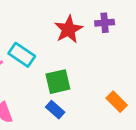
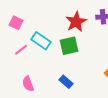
green square: (58, 82) -> (69, 46), moved

